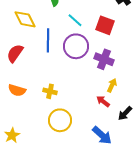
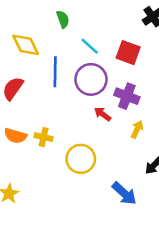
yellow cross: (50, 91) -> (44, 137), moved
red arrow: (103, 101) -> (103, 114), moved
yellow circle: (60, 120) -> (81, 159), moved

